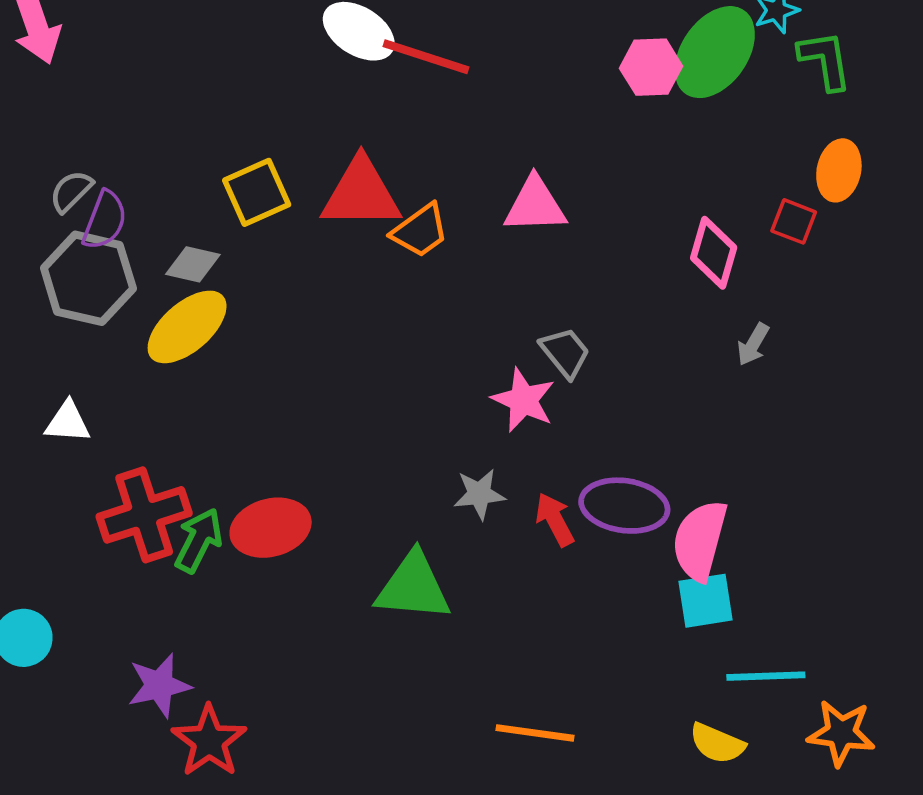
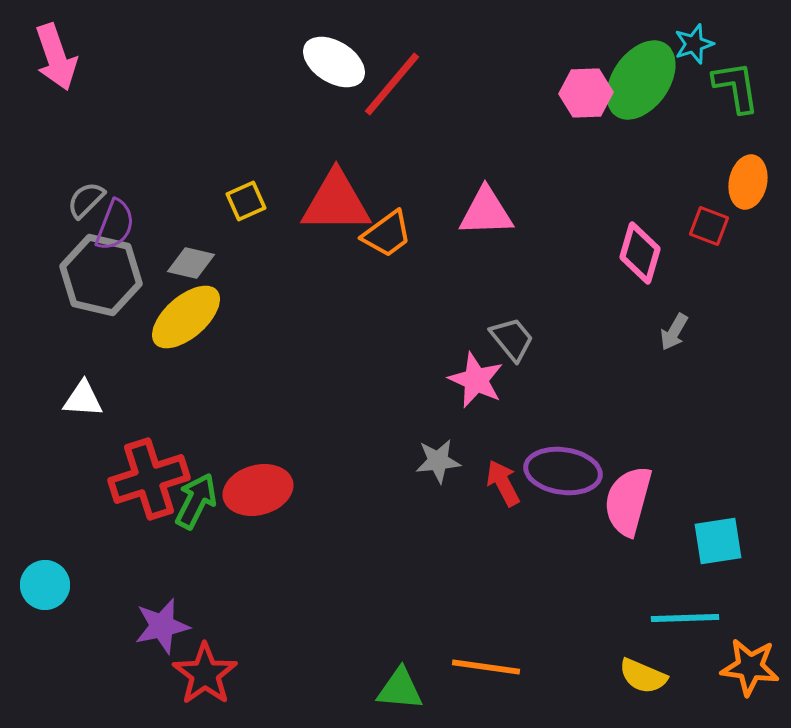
red line: (426, 57) -> (392, 84), turned -68
yellow square: (257, 192) -> (246, 201), size x0.7
green triangle: (413, 587) -> (400, 689), moved, size x0.7
cyan square: (706, 601) -> (718, 541), moved

